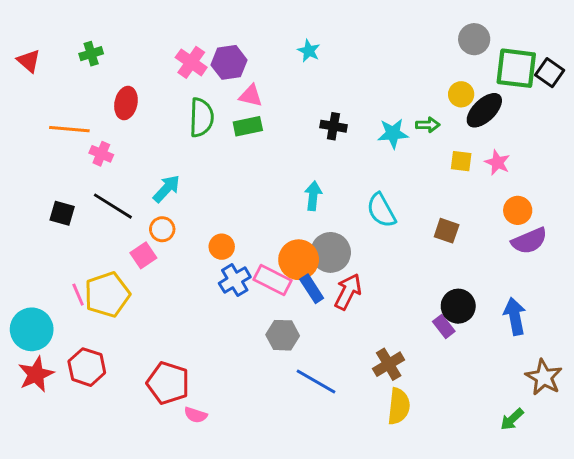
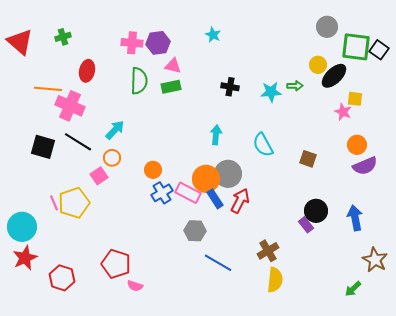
red triangle: (29, 61) -> (20, 42), size x1.6
pink cross: (191, 62) -> (132, 43), turned -30
pink cross: (101, 154) -> (70, 106), size x1.8
yellow square: (461, 161) -> (355, 99), moved
black square: (62, 213) -> (43, 147), size x1.4
red hexagon: (87, 367) -> (62, 278), moved

